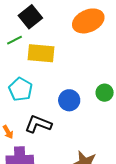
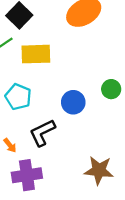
black L-shape: (38, 124) -> (42, 133), turned -40

